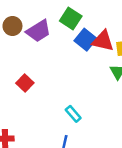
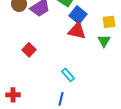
red triangle: (103, 41) -> (77, 31), moved

